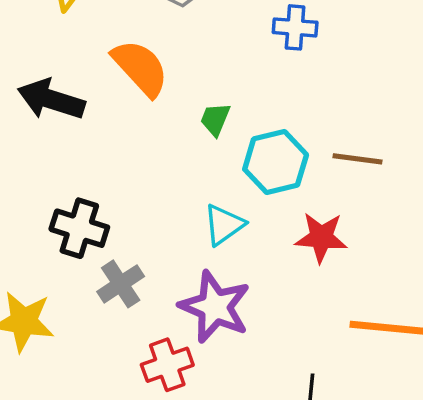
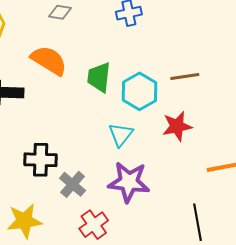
green trapezoid: (215, 119) -> (99, 77), size x1.5
red cross: (167, 365) -> (94, 225), moved

